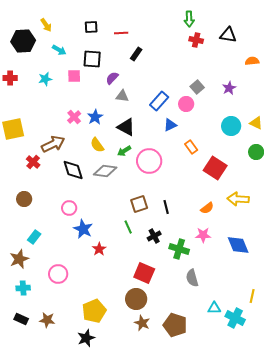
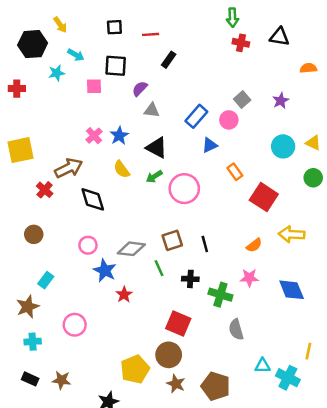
cyan star: (45, 79) -> (57, 73), moved
gray diamond: (105, 171) -> (131, 249), moved
black cross: (154, 236) -> (190, 279), turned 32
yellow pentagon: (94, 311) -> (135, 369), moved

